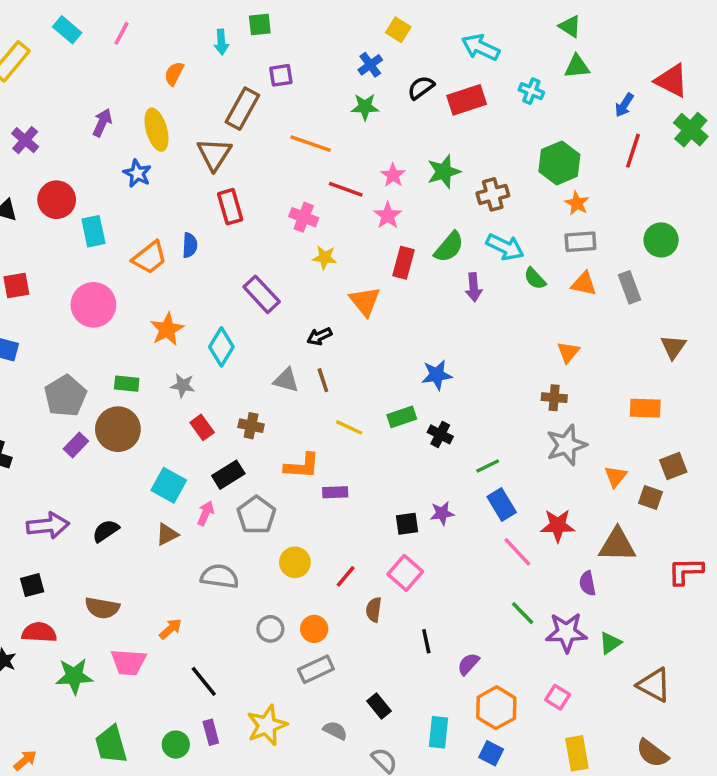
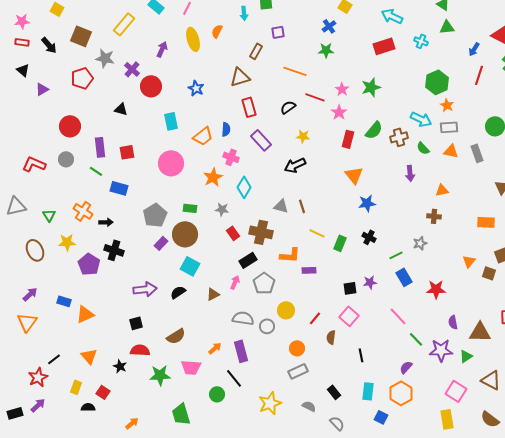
black semicircle: (421, 88) -> (288, 107), moved
brown rectangle: (242, 109) -> (256, 51), size x0.7
purple arrow: (102, 123) -> (162, 49), moved
yellow ellipse: (156, 130) -> (193, 39), moved
brown triangle: (214, 154) -> (240, 77), turned 40
brown cross: (493, 194) -> (399, 137), moved
red circle: (57, 200) -> (151, 86), moved
pink cross: (304, 217) -> (231, 157), moved
cyan arrow: (505, 247) -> (421, 119), moved
purple arrow: (474, 287) -> (410, 173), moved
purple rectangle: (262, 294) -> (261, 140), moved
orange triangle: (365, 301) -> (354, 175), moved
black arrow: (319, 336) -> (295, 165), moved, size x1.5
orange triangle: (568, 352) -> (442, 190), turned 40
green rectangle: (402, 417) -> (340, 243), moved, turned -49
brown cross: (251, 426) -> (261, 232), size x1.6
gray star: (566, 445) -> (420, 243), moved, size x0.6
cyan square: (169, 485) -> (190, 266), moved
brown triangle: (617, 545) -> (480, 332), moved
pink line: (517, 552) -> (398, 316), moved
brown semicircle: (102, 608) -> (176, 336), turned -42
gray circle: (270, 629) -> (267, 326), moved
purple semicircle: (468, 664) -> (406, 367), moved
pink square: (558, 697) -> (456, 391), moved, size x1.5
purple rectangle: (211, 732) -> (241, 351), moved, size x1.5
cyan rectangle: (439, 732) -> (368, 391), moved
green circle: (176, 745) -> (217, 394), moved
blue square: (491, 753) -> (381, 417), moved

